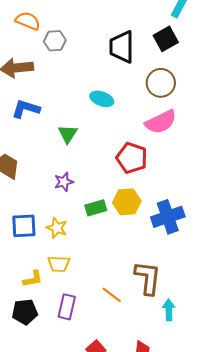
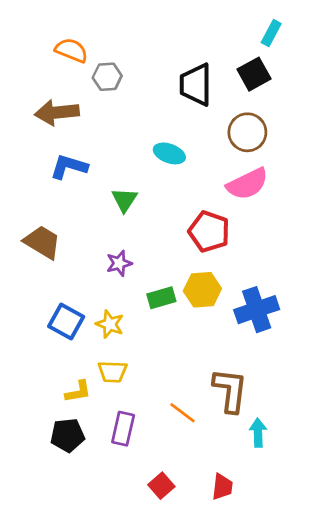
blue square: (24, 226) -> (66, 321), turned 32

